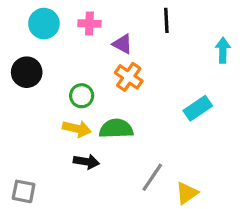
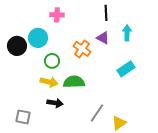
cyan circle: (44, 24) -> (38, 38), moved
purple triangle: (122, 44) -> (103, 38), moved
cyan arrow: (223, 50) -> (127, 33), moved
gray square: (24, 191) -> (23, 117), moved

